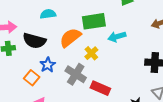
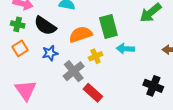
green rectangle: (94, 21) -> (108, 27), turned 65
orange square: (32, 78) -> (20, 48), moved

